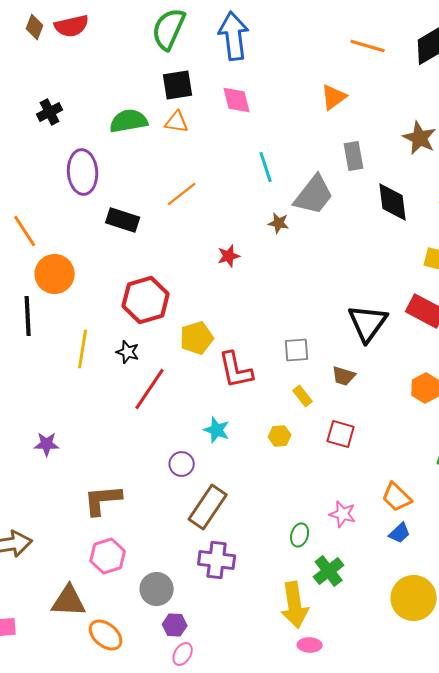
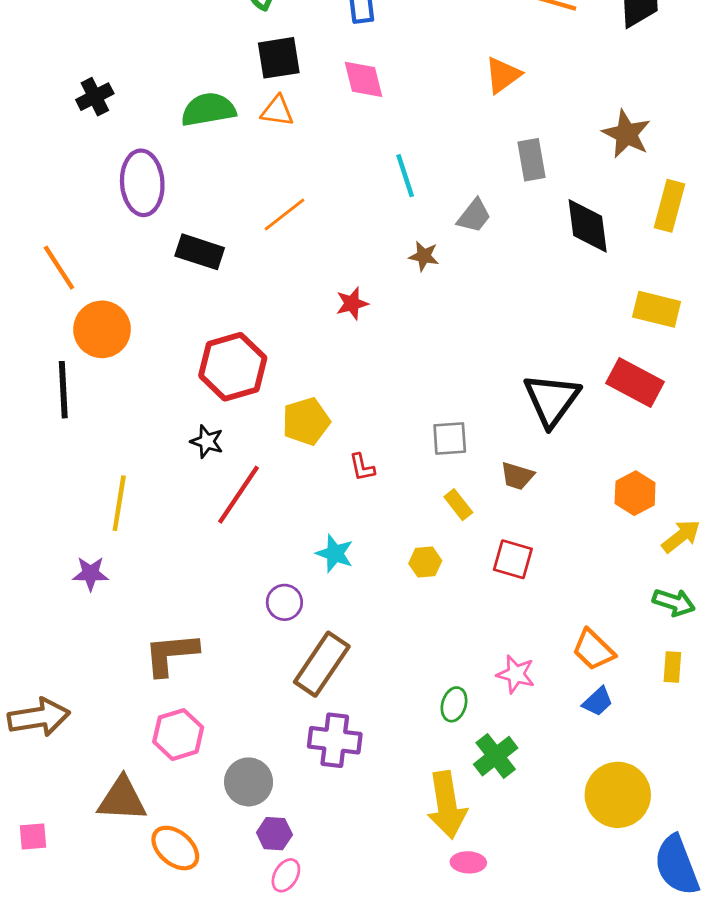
gray trapezoid: (314, 195) -> (474, 216), size x0.6
yellow line: (83, 349) -> (119, 503), moved
red L-shape: (236, 370) -> (362, 467), size x0.5

